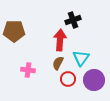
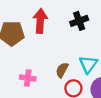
red arrow: (60, 40) -> (40, 21), moved

